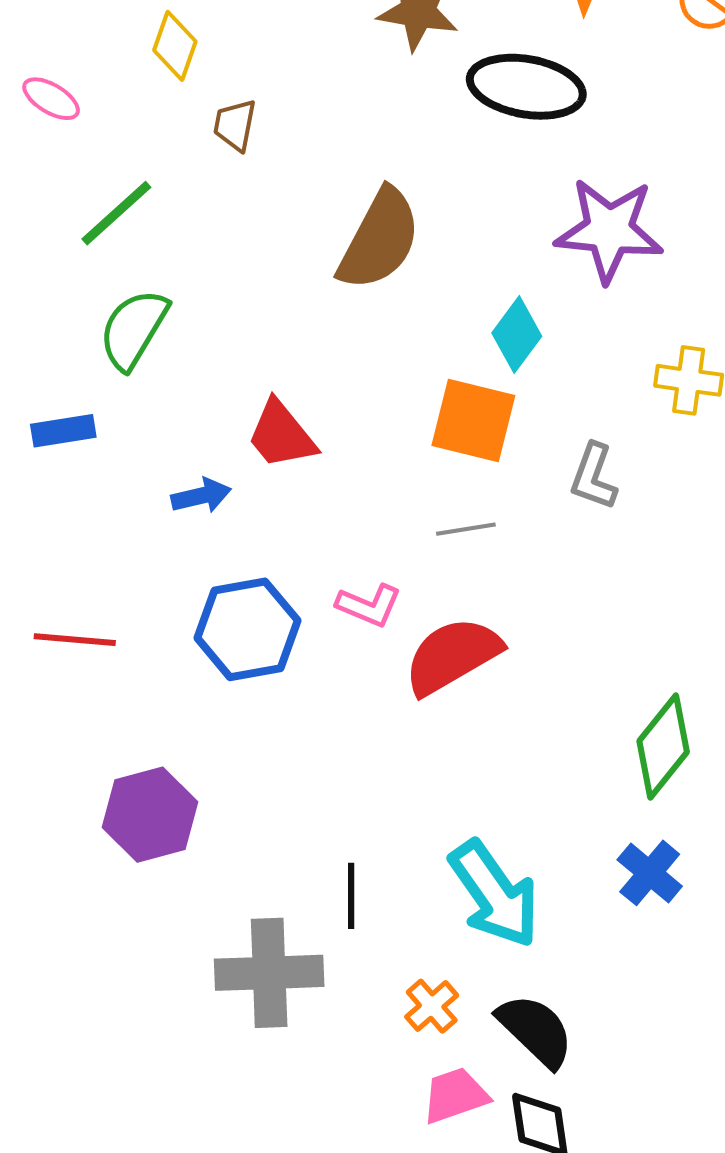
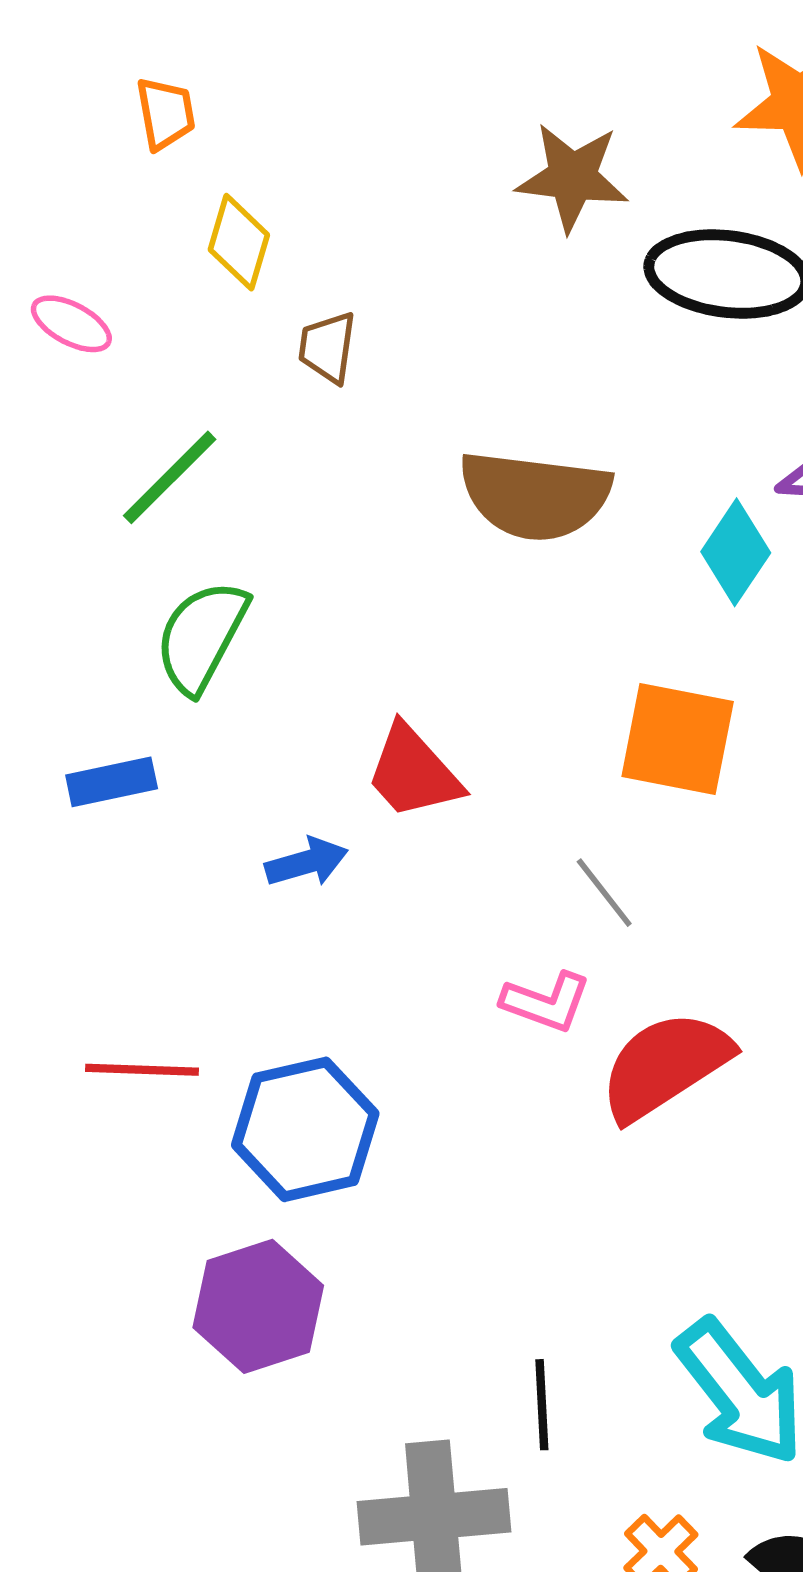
brown semicircle: (379, 239) -> (535, 495), turned 72
cyan diamond: (517, 335) -> (736, 552), moved
gray line: (466, 529) -> (604, 893), moved, turned 64
blue hexagon: (247, 629) -> (305, 1129), moved

